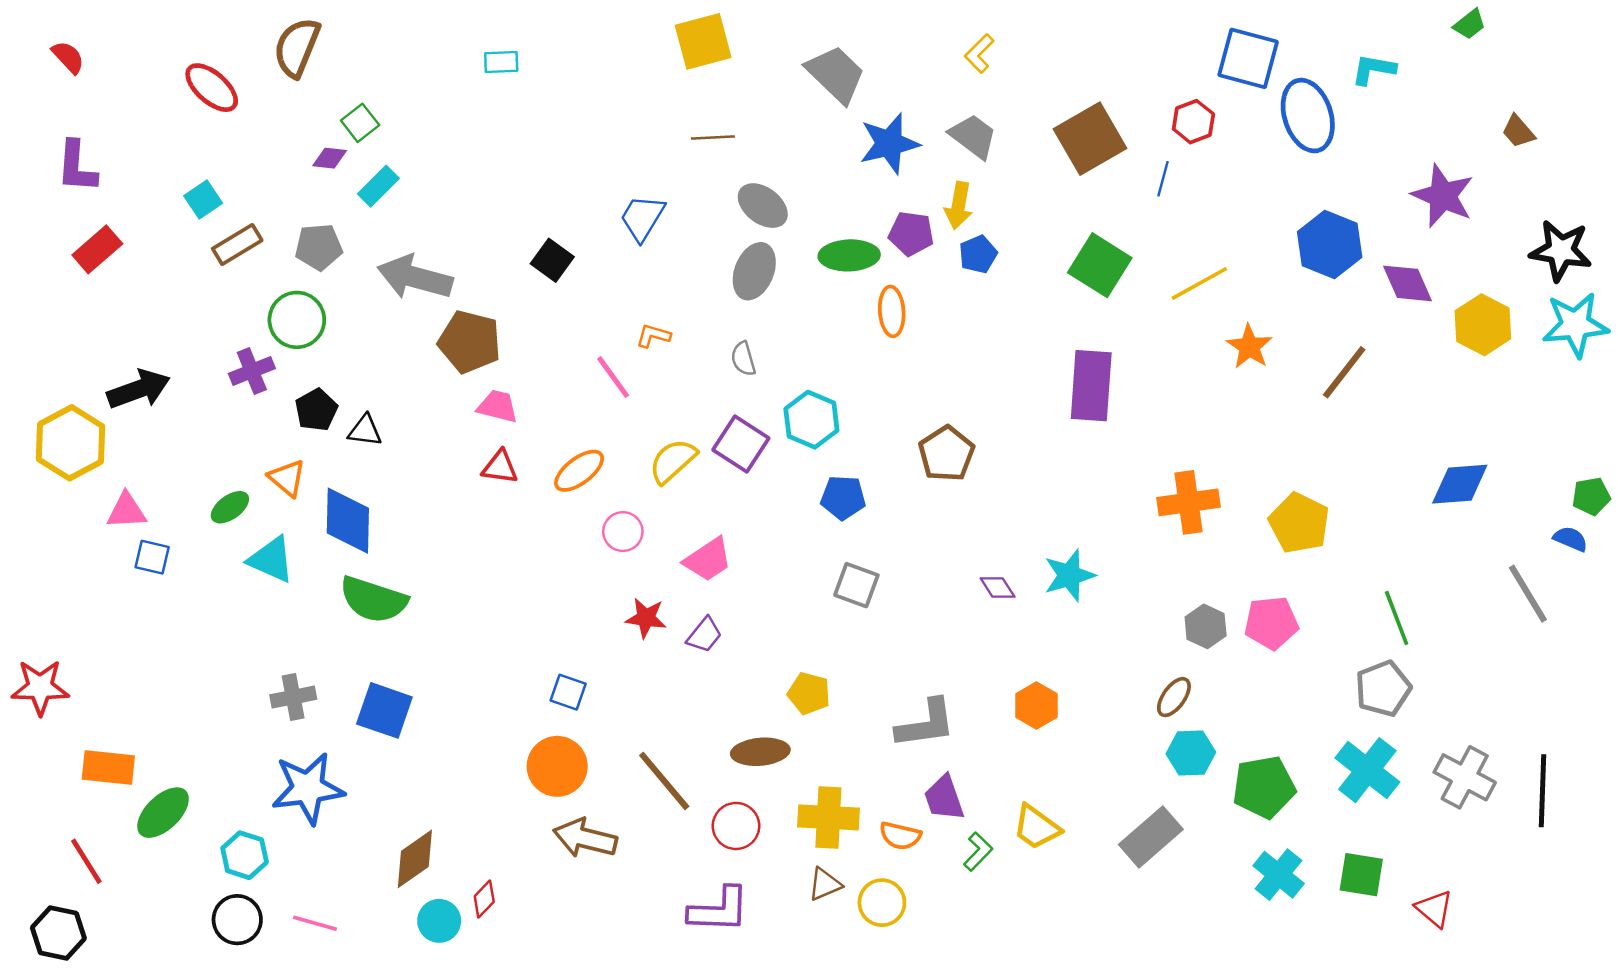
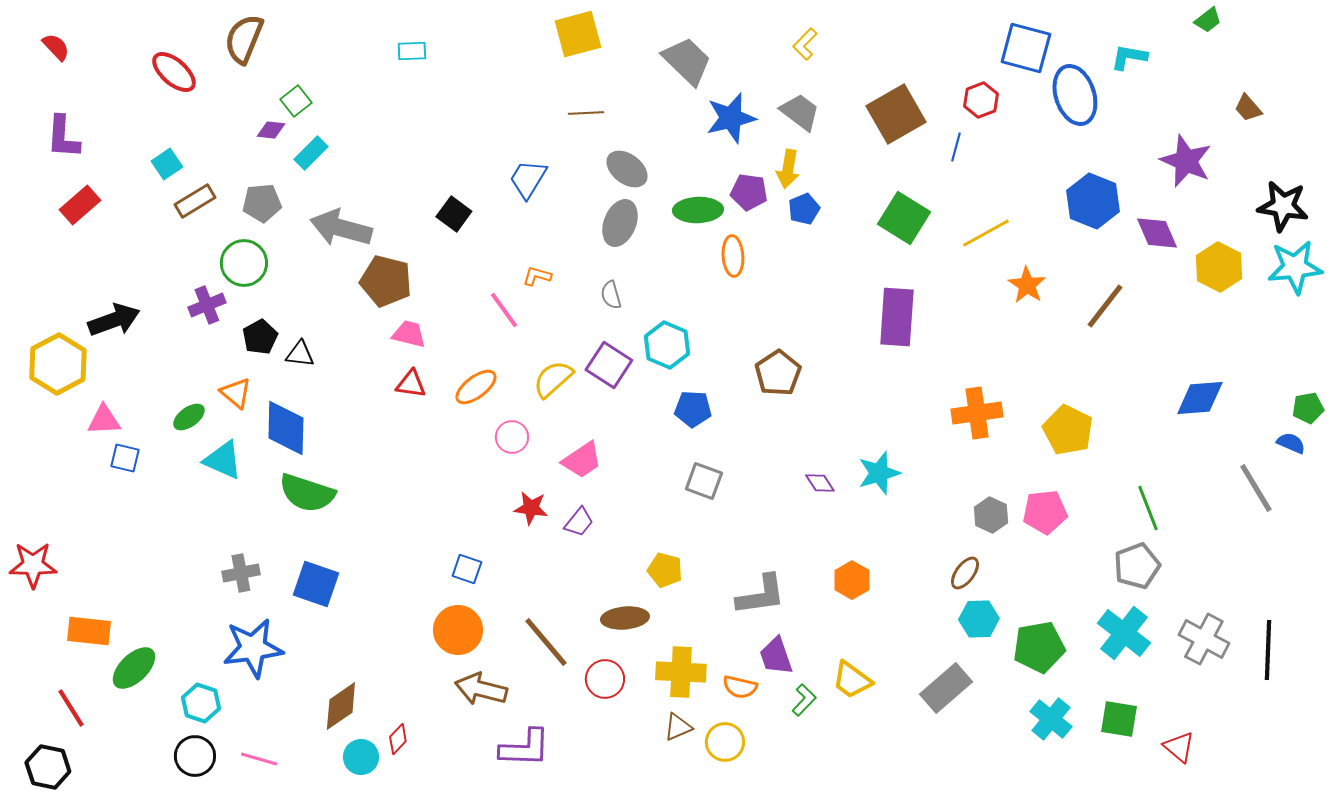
purple L-shape: (719, 910) -> (525, 748), moved

